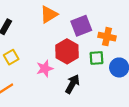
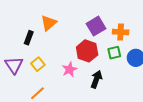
orange triangle: (49, 14) -> (49, 23), moved

